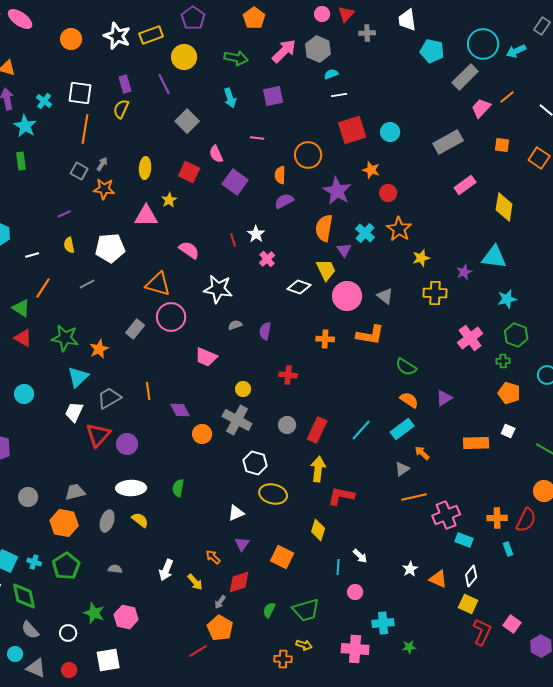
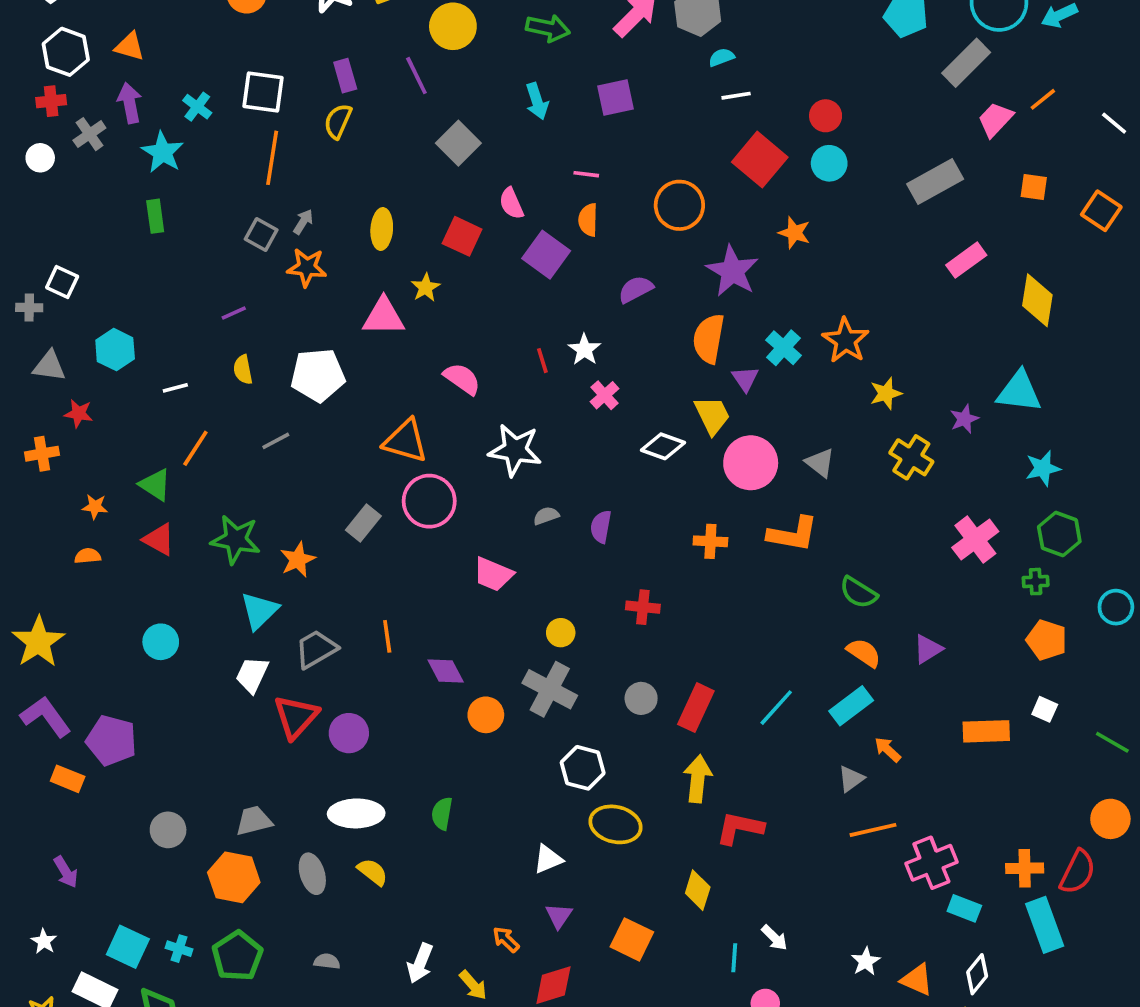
red square: (352, 130) -> (760, 160), turned -32
orange semicircle: (280, 175) -> (588, 220), moved
red circle: (388, 193) -> (826, 116), moved
yellow cross: (435, 293) -> (911, 457), turned 30
gray ellipse: (107, 521) -> (312, 874), turned -35
cyan rectangle: (508, 549) -> (1045, 925), size x2.0

